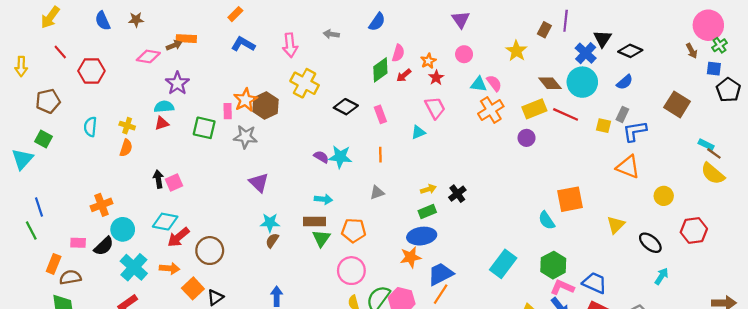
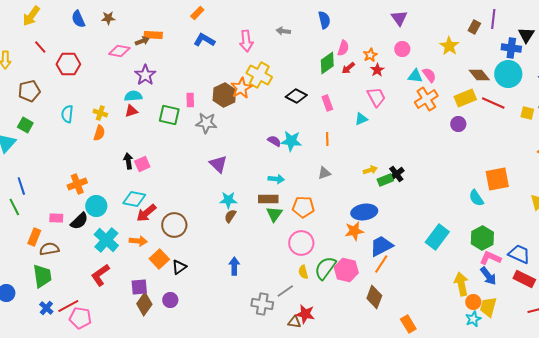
blue semicircle: (377, 22) -> (324, 20), turned -48
blue cross: (586, 53) -> (511, 48), turned -36
orange star: (245, 100) -> (241, 88), moved
green rectangle: (427, 211) -> (385, 180), moved

